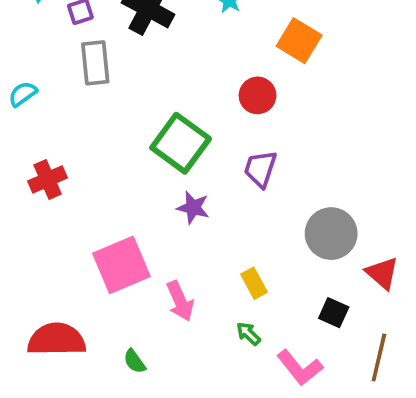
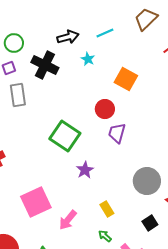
purple trapezoid: (260, 169) -> (117, 133), moved
purple star: (193, 208) -> (85, 170), moved, turned 30
pink arrow: (180, 301) -> (68, 220), turned 65
black square: (334, 313) -> (150, 223), turned 35

